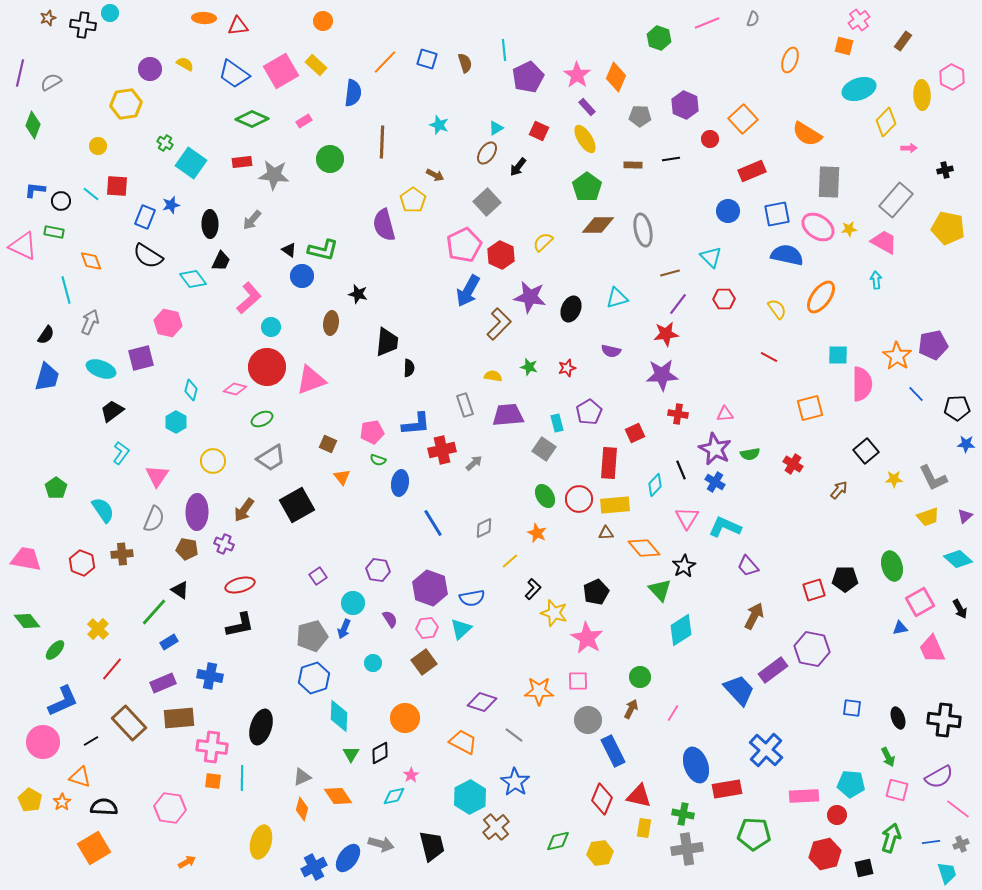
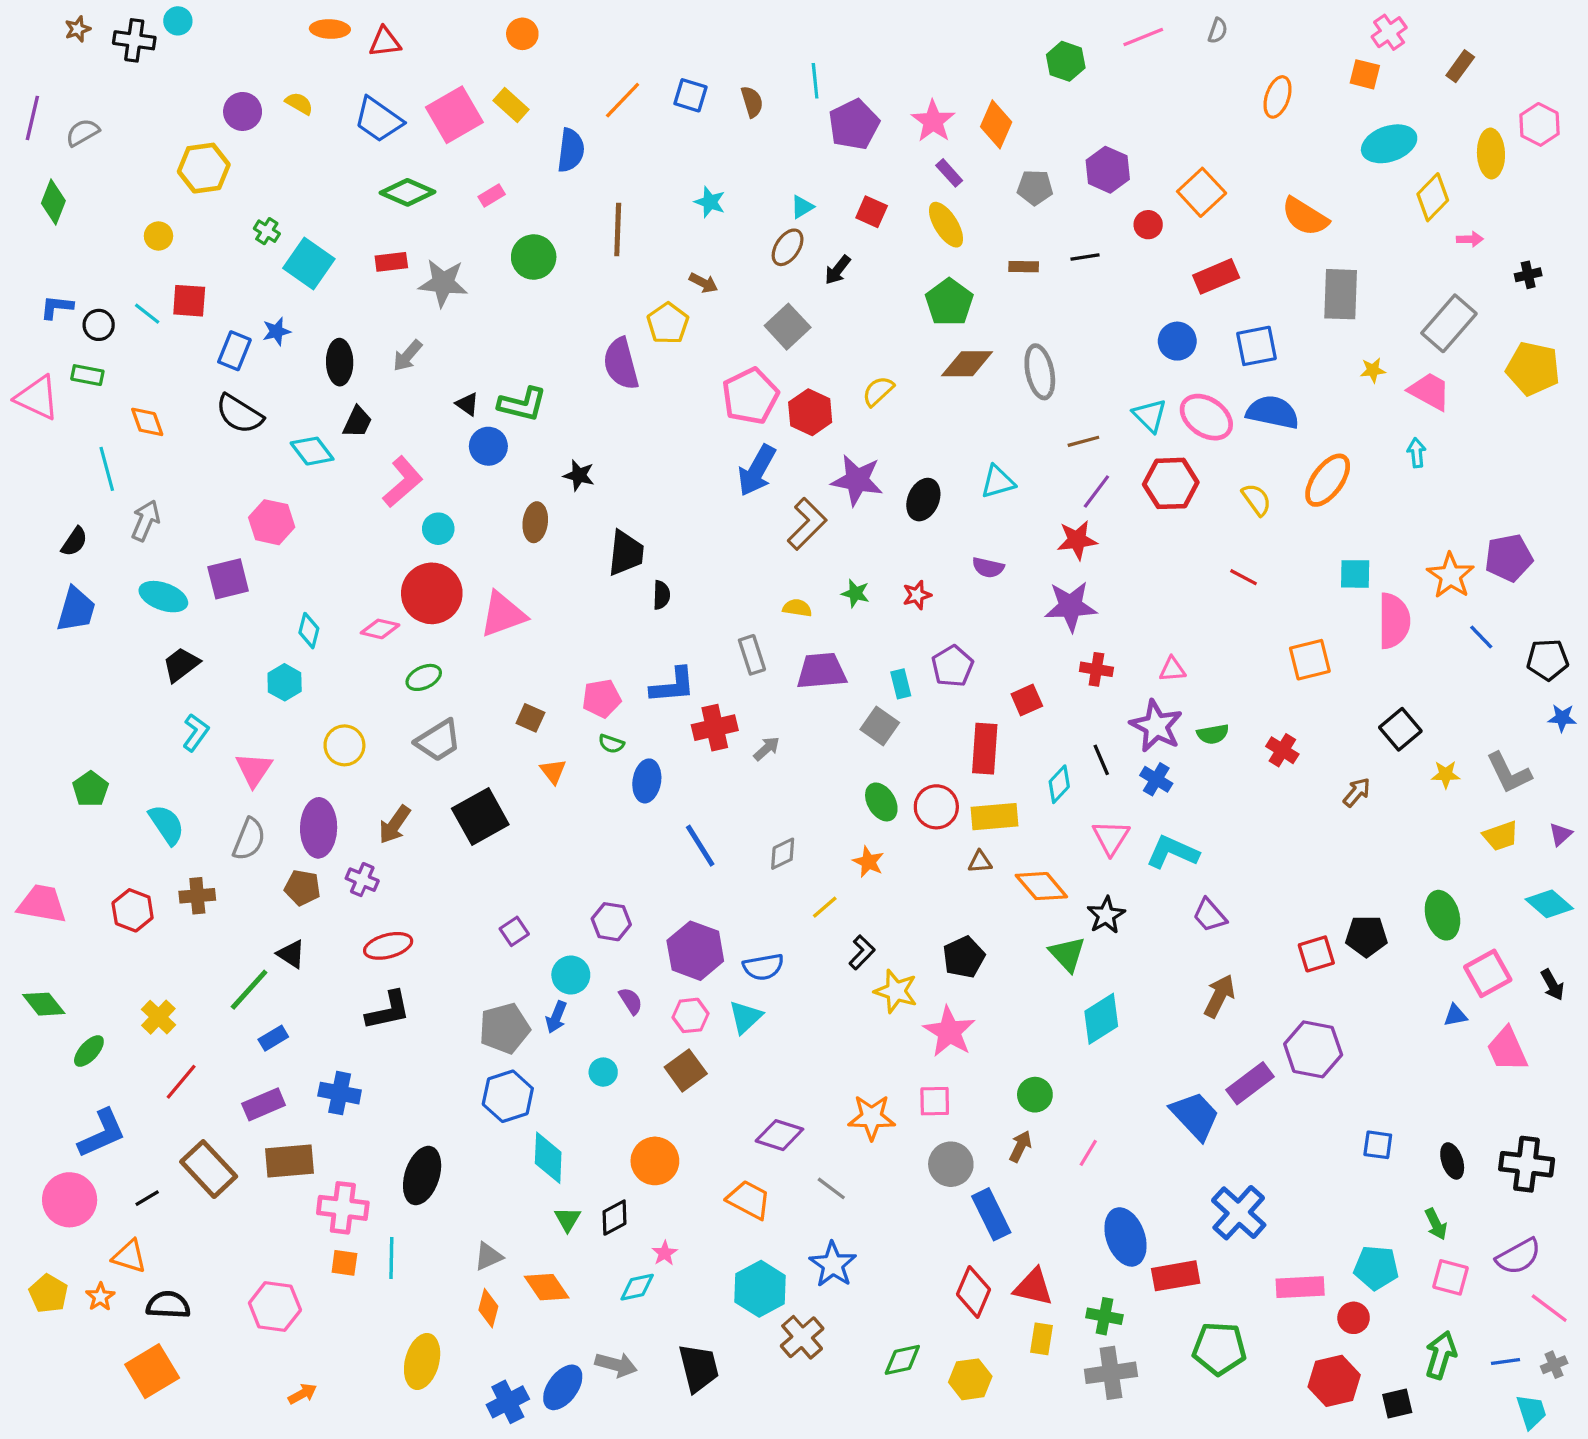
pink ellipse: (818, 227) -> (1206, 417), moved
red hexagon: (724, 299) -> (1171, 483), size x1.5

